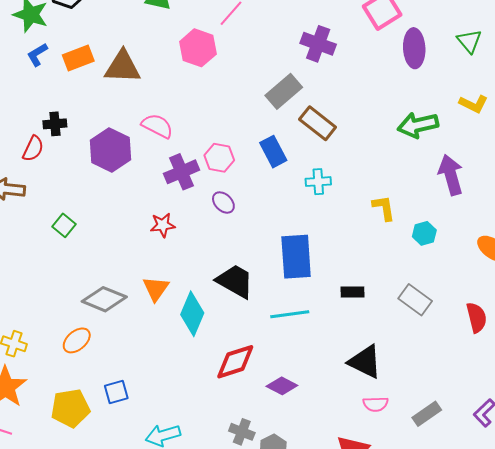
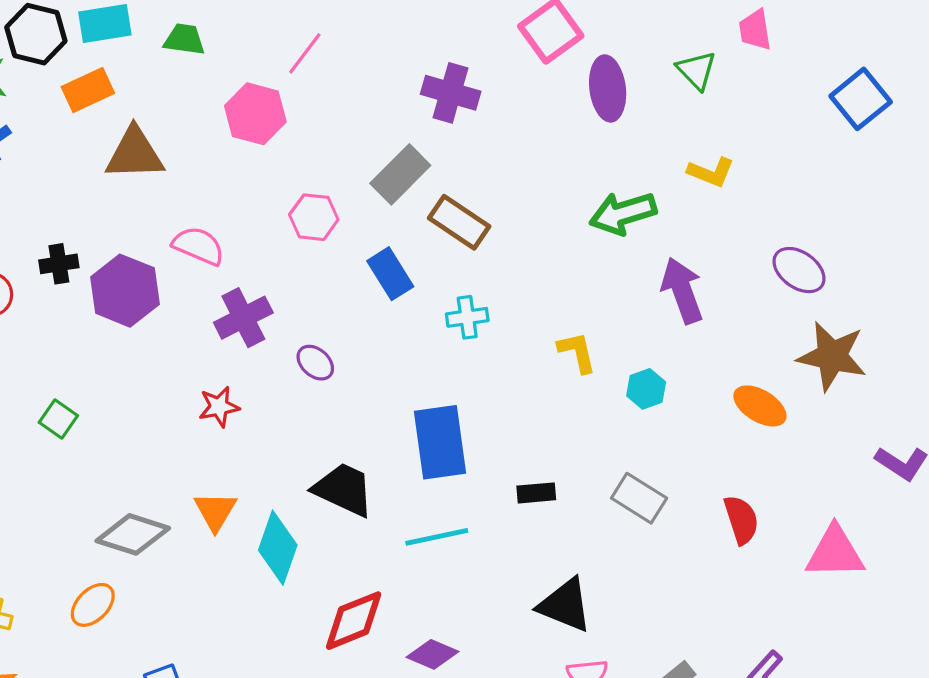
orange rectangle: (78, 58) -> (88, 90), moved
black cross: (55, 124) -> (59, 264), moved
pink hexagon: (219, 158) -> (314, 217), moved

